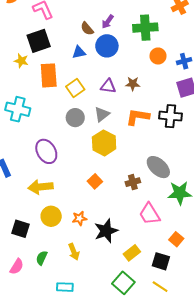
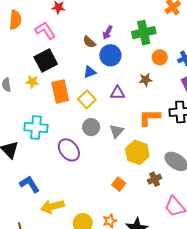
blue triangle: (79, 52) -> (90, 72), moved
brown star: (133, 84) -> (145, 80), moved
gray triangle: (102, 114) -> (117, 131), moved
yellow hexagon: (104, 143) -> (137, 152), moved
purple ellipse: (46, 151) -> (69, 150), moved
yellow arrow: (41, 187) -> (52, 206), moved

